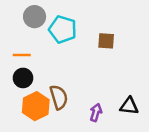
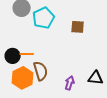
cyan pentagon: (63, 29) -> (44, 18), turned 30
orange line: (22, 55) -> (27, 54), moved

